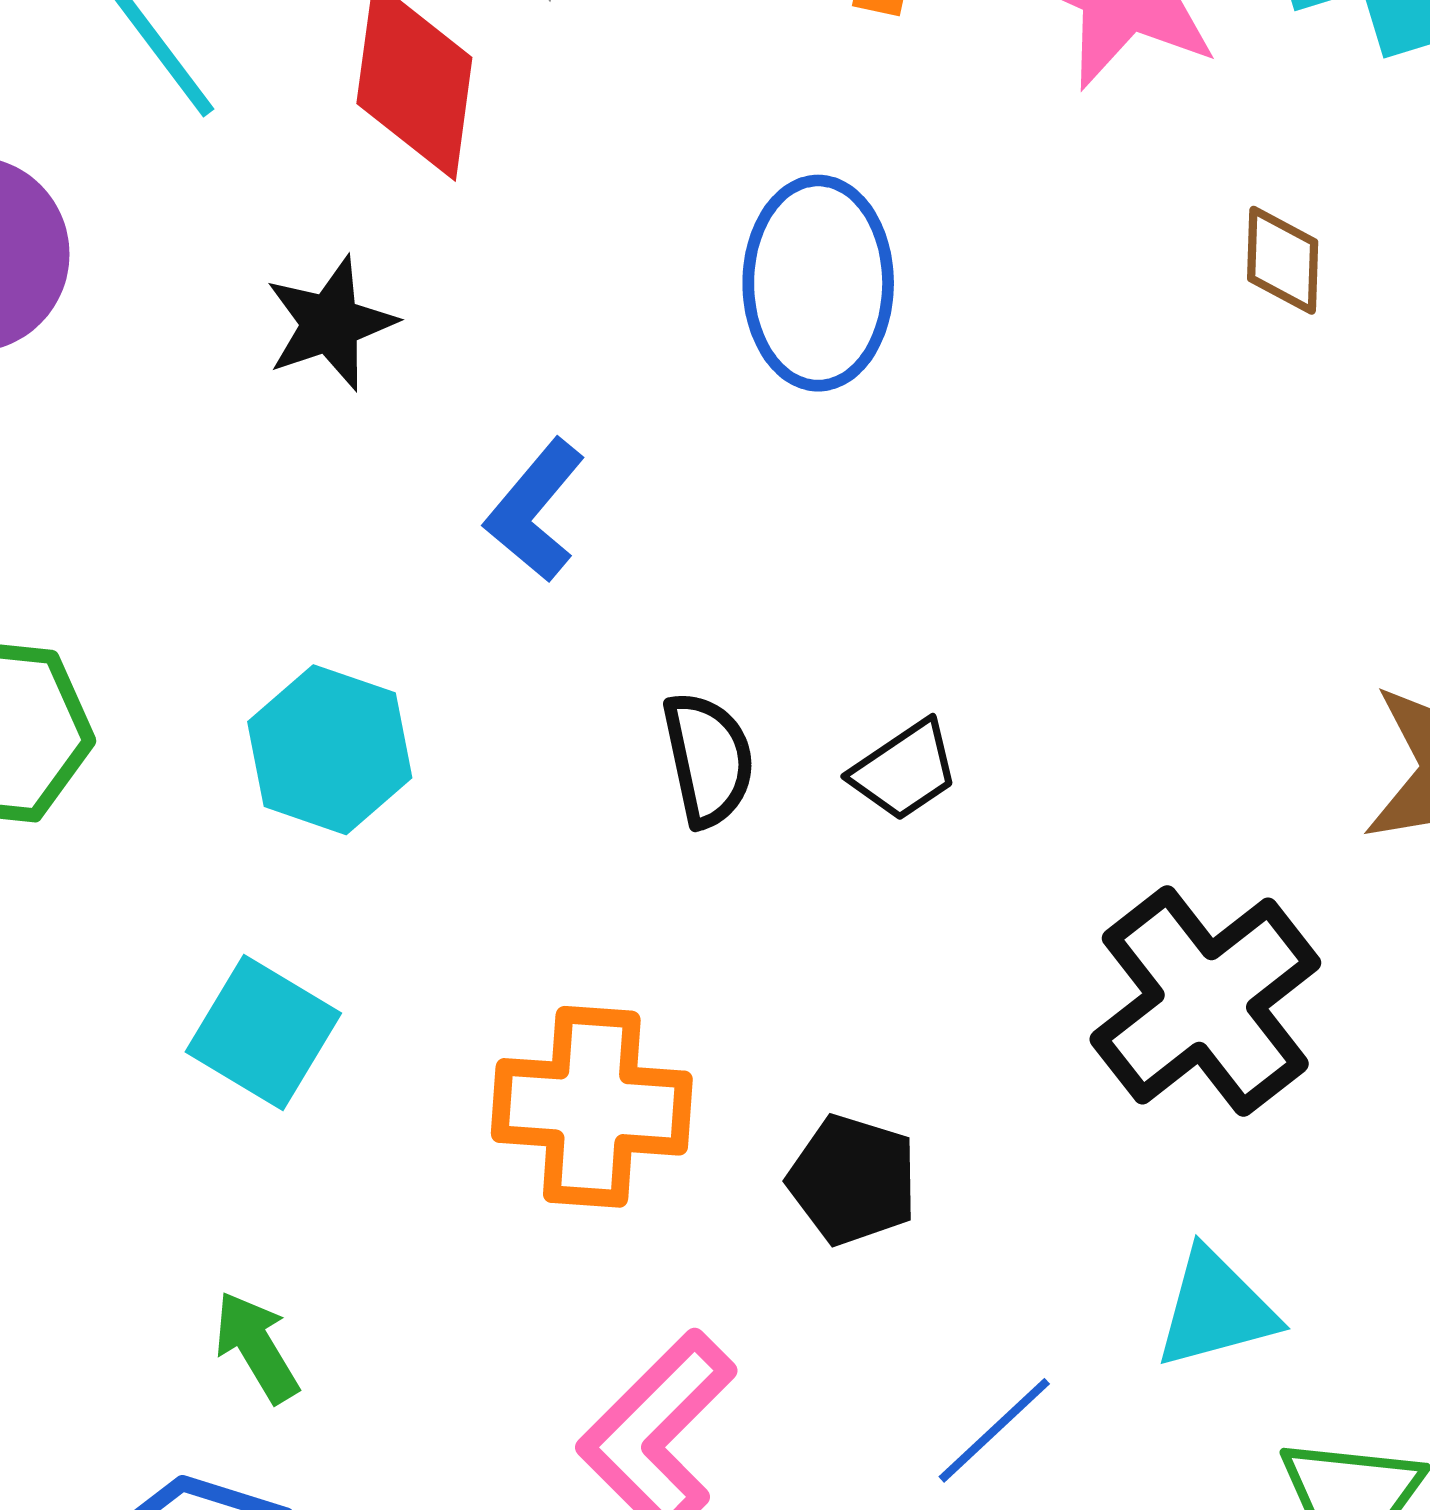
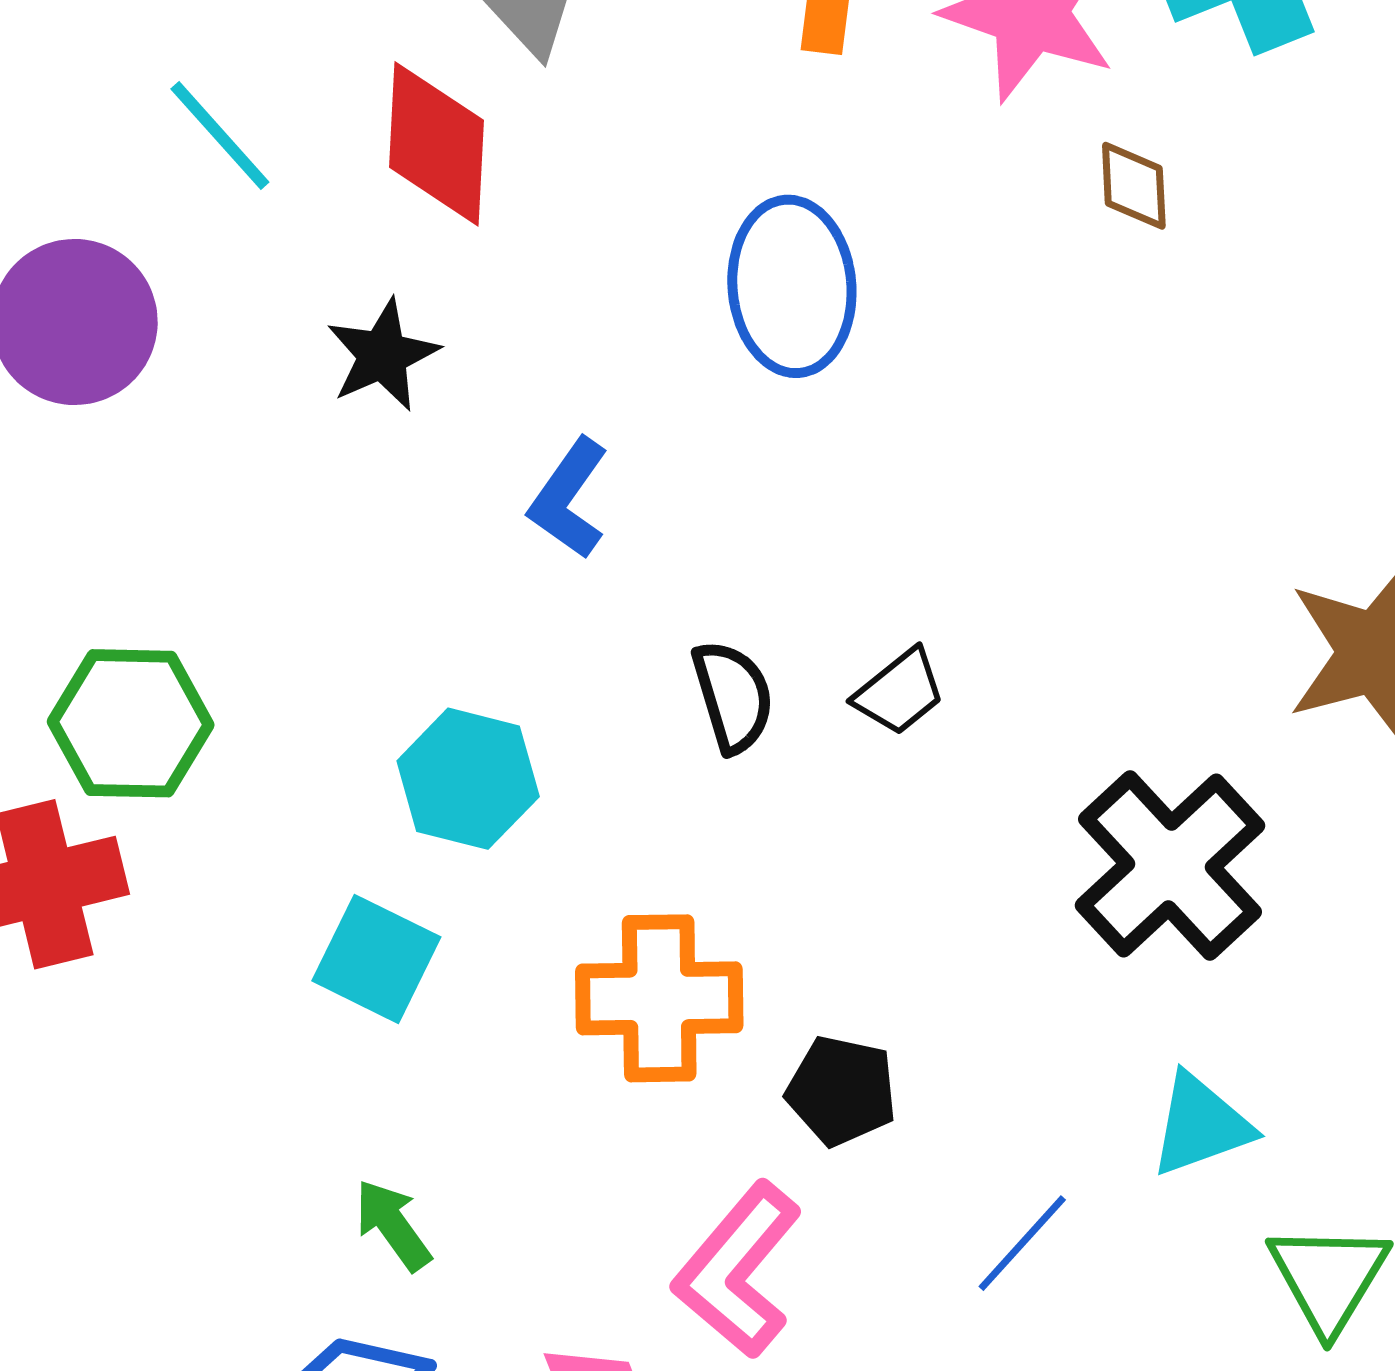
brown diamond: (1283, 260) -> (1134, 186), moved
cyan hexagon: (330, 750) -> (468, 779), moved
black pentagon: (853, 1180) -> (842, 1091), moved

